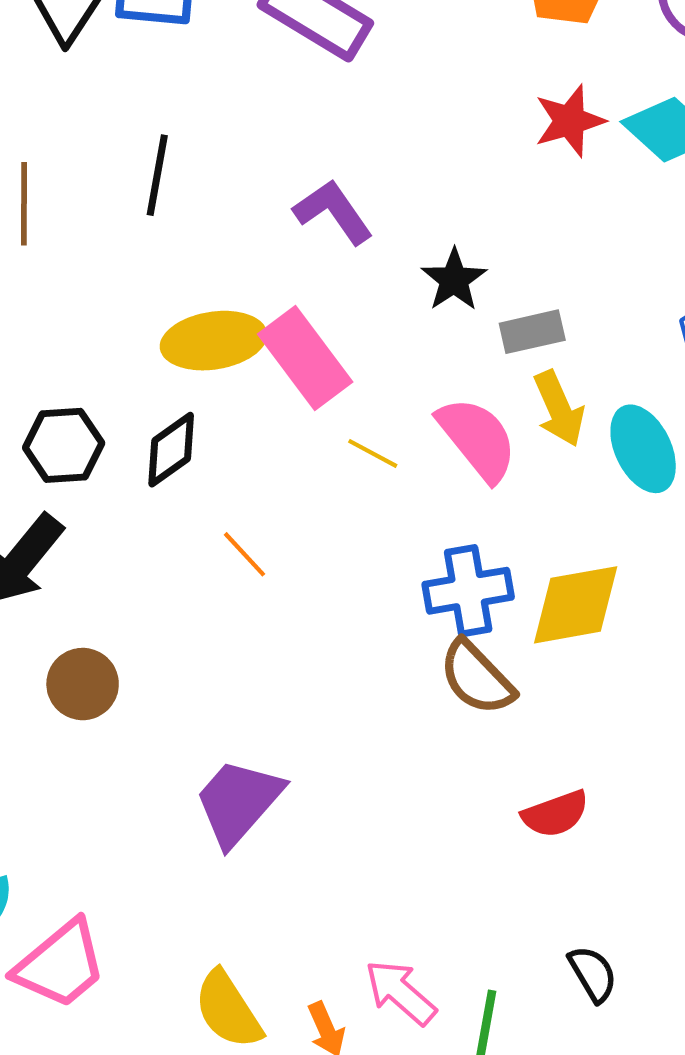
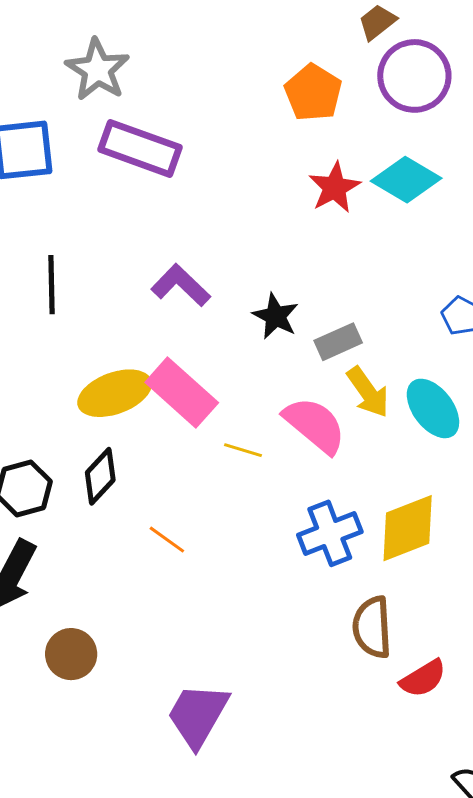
brown semicircle: (477, 678) -> (372, 627), moved, turned 52

